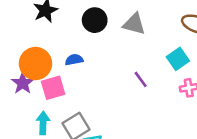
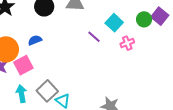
purple line: (141, 79) -> (94, 37), moved

